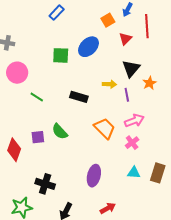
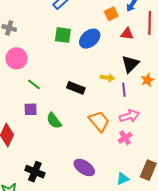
red triangle: (125, 39) -> (127, 34), turned 48
green square: (61, 55) -> (63, 35), moved
purple square: (38, 137) -> (31, 109), moved
cyan triangle: (134, 173) -> (123, 179), moved, turned -32
purple ellipse: (94, 176) -> (84, 167), turned -75

